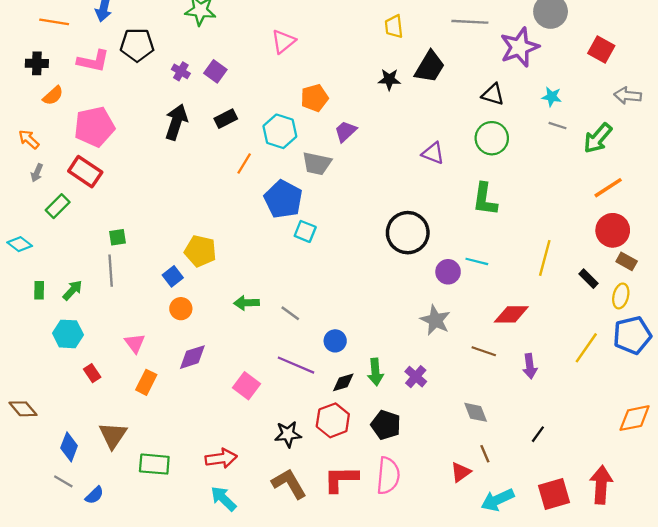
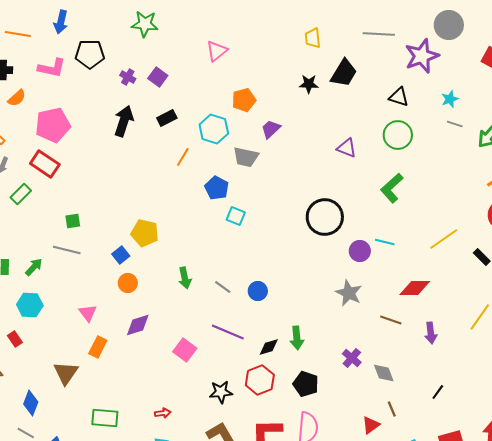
cyan star: (552, 97) -> (450, 99), turned -30
blue pentagon: (283, 199) -> (217, 188), size x0.7
green L-shape: (485, 199) -> (392, 188), turned 40
yellow line: (545, 258) -> (444, 239), turned 40
gray line: (111, 271) -> (67, 250), turned -72
green arrow: (246, 303) -> (185, 278), turned -100
blue circle: (335, 341) -> (258, 291), moved
red rectangle: (92, 373) -> (15, 339), moved
purple cross: (416, 377) -> (352, 358), moved
brown triangle: (113, 435) -> (66, 373), moved
red arrow: (221, 458) -> (163, 413), size x0.6

